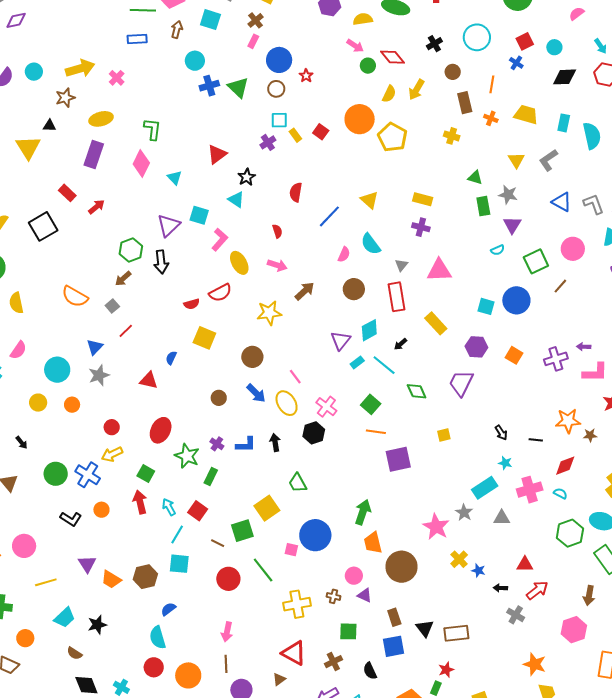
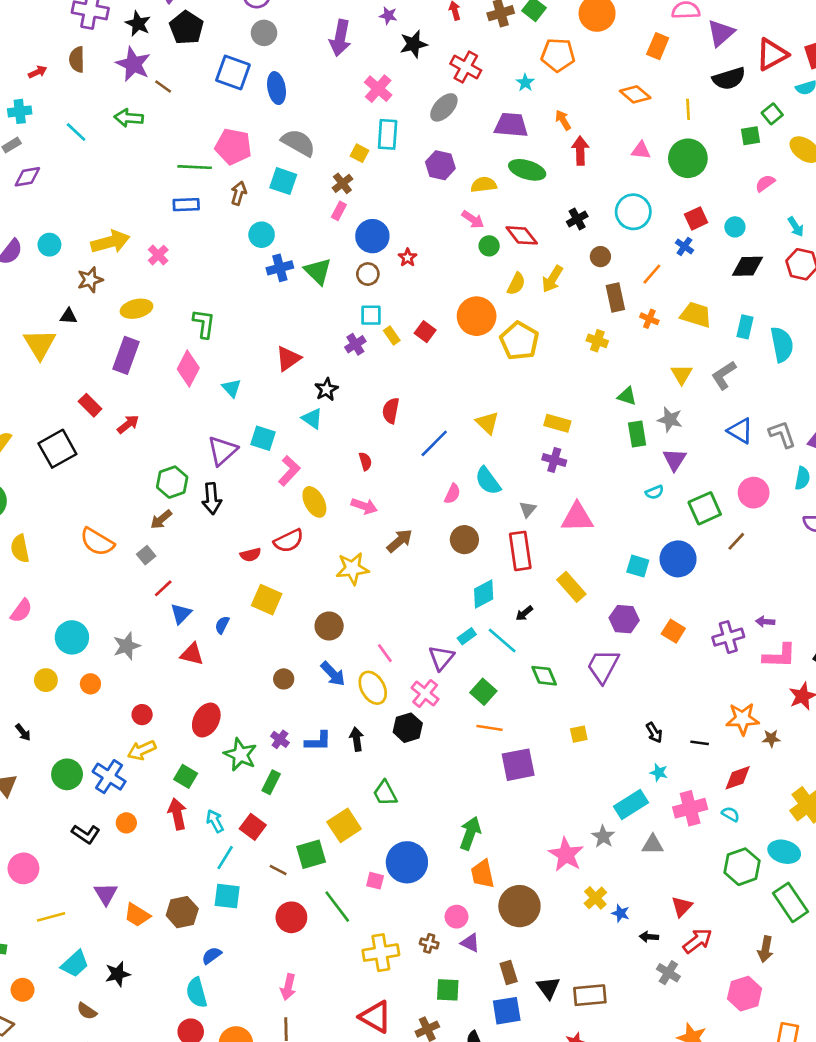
orange line: (492, 84) -> (652, 274), turned 30
purple triangle: (341, 340) -> (441, 658), moved
blue triangle: (95, 347) -> (181, 614), moved
red triangle: (525, 564) -> (682, 907), turned -48

